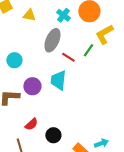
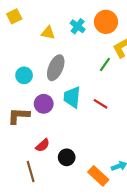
yellow triangle: (29, 15) -> (48, 33), moved
gray ellipse: (52, 40) -> (56, 68), moved
red line: (68, 57) -> (100, 104), moved

